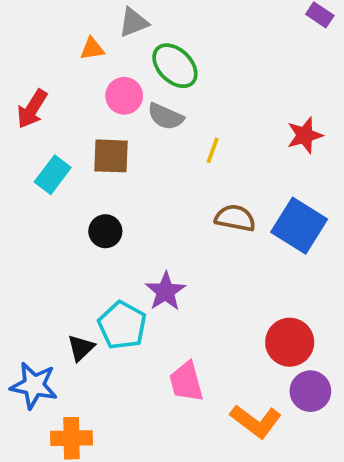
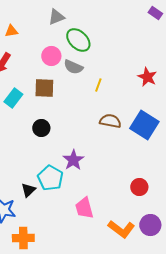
orange triangle: (92, 49) -> (11, 31), moved
red star: (305, 135) -> (147, 77), turned -30
red circle: (290, 342) -> (139, 187), size x0.7
purple circle: (310, 391) -> (150, 225), moved

